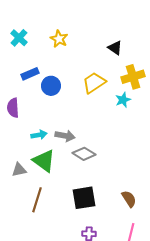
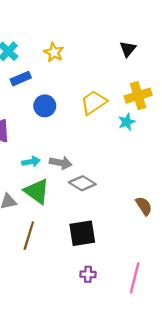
black triangle: (115, 48) -> (128, 49), moved, turned 35
blue rectangle: (30, 74) -> (21, 79), moved
brown semicircle: (129, 199) -> (144, 206), moved

